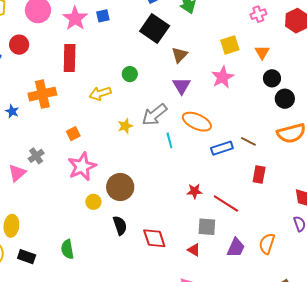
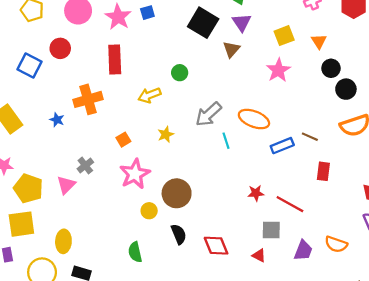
purple triangle: (182, 86) -> (242, 22), moved
yellow star: (125, 126) -> (166, 134), moved
orange semicircle: (267, 244) -> (336, 244), turned -85
green semicircle: (67, 249) -> (135, 252), moved

